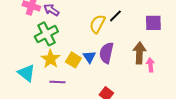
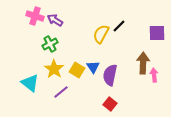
green cross: (46, 34) -> (50, 44), size x0.7
purple semicircle: (106, 53) -> (110, 75), moved
purple line: (57, 82) -> (61, 92), turned -42

